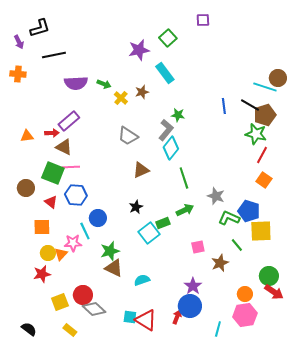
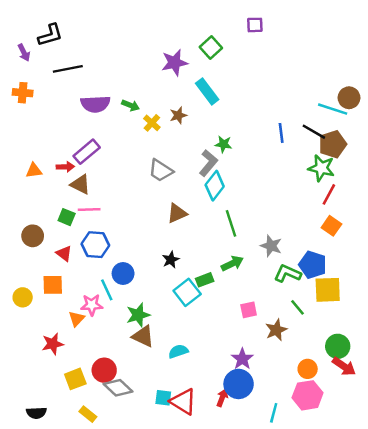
green square: (53, 173) -> (67, 217), size x0.6
yellow circle: (48, 253) -> (23, 297), moved
black semicircle: (29, 329) -> (36, 413), turned 140

